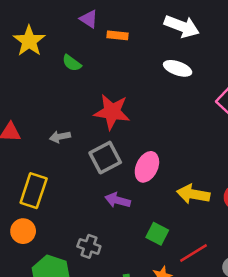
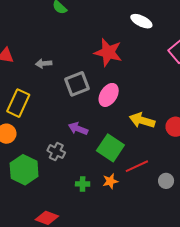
red star: (112, 112) -> (108, 52), moved
purple arrow: (118, 200) -> (78, 129), moved
green square: (157, 234) -> (110, 148), size x1.5

